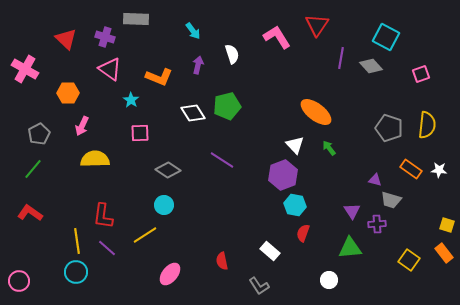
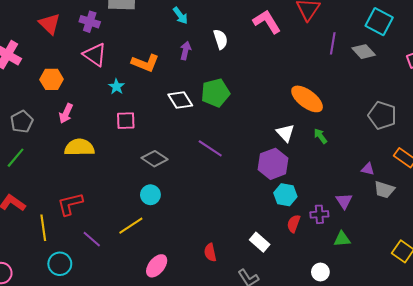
red L-shape: (103, 216) -> (70, 204), moved, turned 68
purple cross: (377, 224) -> (319, 214), moved
yellow line: (77, 241) -> (43, 228), moved
green triangle: (350, 248) -> (342, 239), size x0.7

